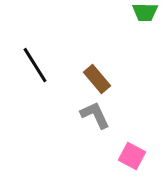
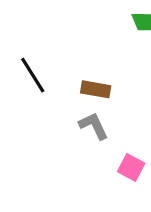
brown rectangle: (97, 79) -> (96, 89), turned -40

